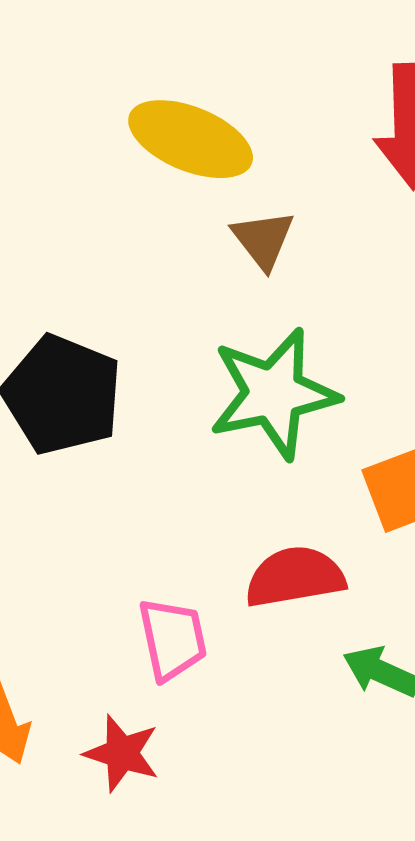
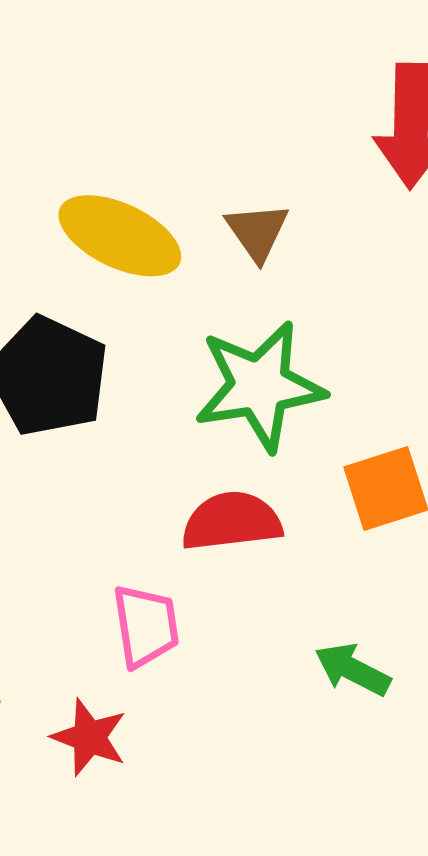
yellow ellipse: (191, 139) -> (120, 236), moved
red semicircle: (295, 577) -> (232, 521), moved

